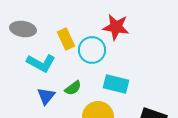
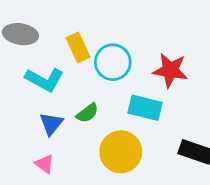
red star: (116, 27) -> (170, 70), moved

